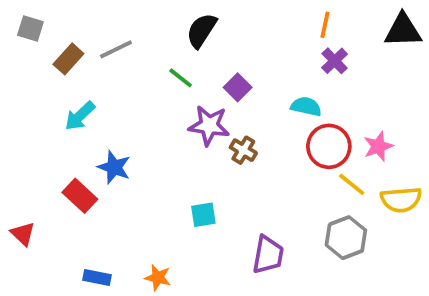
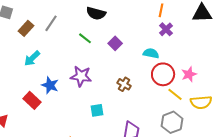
black semicircle: (201, 30) -> (96, 13), turned -108
gray line: (116, 49) -> (51, 23), turned -30
purple star: (209, 125) -> (81, 76), moved
brown cross: (243, 150) -> (124, 84), moved

